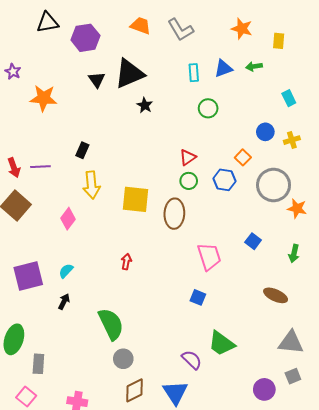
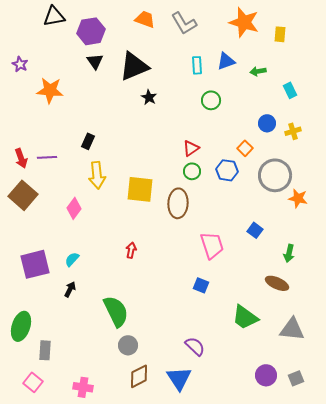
orange star: (242, 29) -> (244, 22), size x1.4
green arrow: (254, 66) -> (258, 71), moved
black triangle: (97, 80) -> (95, 61), moved
green arrow: (294, 253) -> (289, 253), moved
green trapezoid: (221, 343) -> (245, 317), moved
gray square: (293, 376) -> (296, 378), moved

